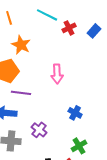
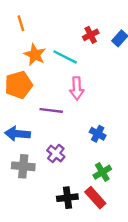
cyan line: (47, 15) -> (65, 57), moved
purple line: (21, 93) -> (51, 110), moved

